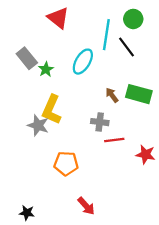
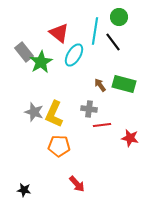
red triangle: (58, 18) -> (59, 33), moved
green star: (46, 69) -> (41, 62), size x1.6
yellow L-shape: (52, 110) -> (54, 114), moved

